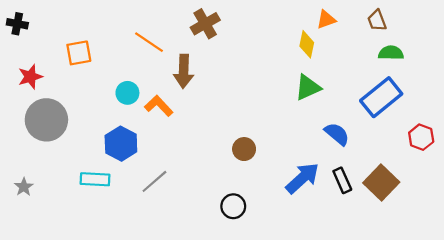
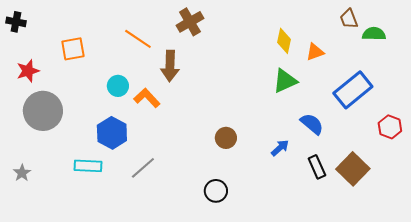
orange triangle: (326, 19) -> (315, 52), moved
green semicircle: (391, 53) -> (374, 34), moved
blue arrow: (302, 178) -> (280, 148), moved, size x0.6

